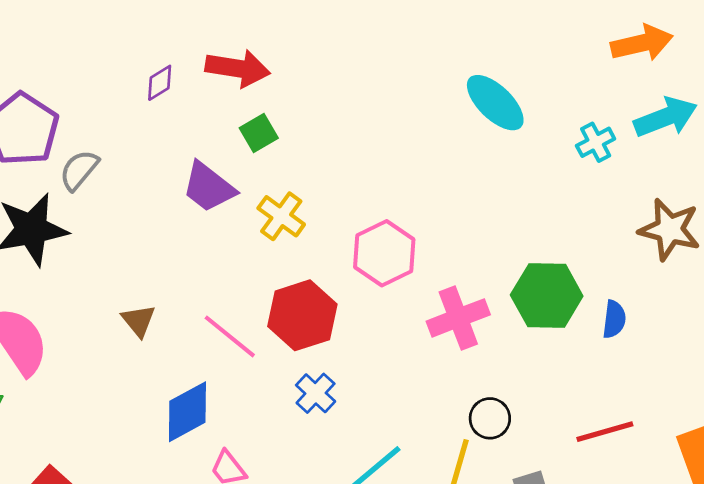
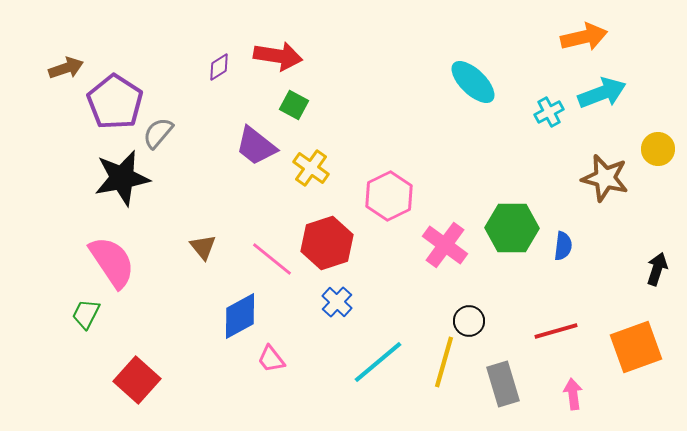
green square: (259, 133) -> (294, 105), turned -32
pink cross: (458, 318) -> (445, 245), turned -33

